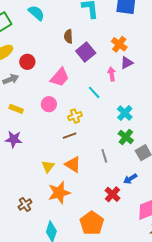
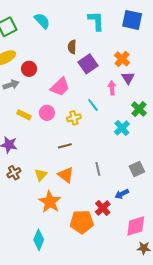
purple triangle: (127, 63) -> (128, 78), turned -40
yellow rectangle: (16, 109) -> (24, 115), moved
yellow cross: (75, 116) -> (74, 118), moved
green cross: (126, 137) -> (139, 109), moved
orange star: (59, 193) -> (50, 202), turned -30
brown cross: (25, 204) -> (14, 173), moved
orange pentagon: (92, 223) -> (82, 222), moved, turned 30

